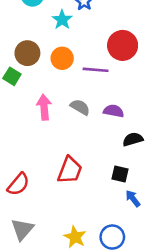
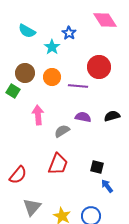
gray semicircle: (80, 107) -> (62, 131), moved, turned -63
purple semicircle: (114, 111) -> (83, 117), moved
black semicircle: (133, 139) -> (112, 116), moved
gray triangle: (22, 229) -> (32, 207), moved

